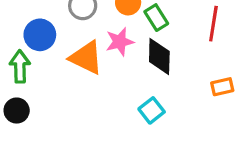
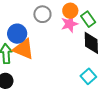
pink star: (120, 42) -> (69, 24), moved
orange triangle: (86, 58) -> (24, 49), moved

